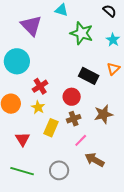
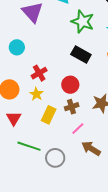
cyan circle: (17, 61) -> (17, 47), size x0.6
black rectangle: (89, 76) -> (81, 55), moved
red triangle: (23, 139) -> (14, 118), moved
green line: (22, 171) -> (29, 146), moved

